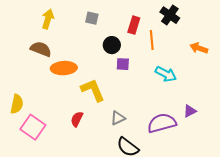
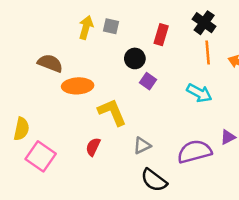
yellow arrow: (48, 19) -> (86, 27), moved
orange line: (152, 40) -> (208, 53), moved
purple square: (123, 64) -> (148, 81), turned 32

